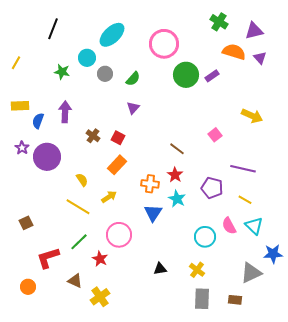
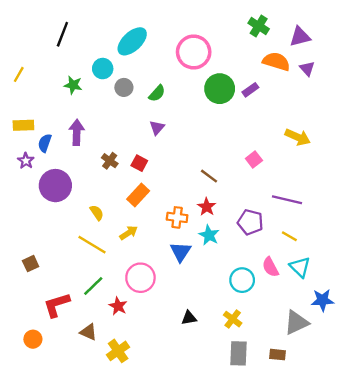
purple star: (22, 148) -> (26, 161), moved

